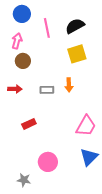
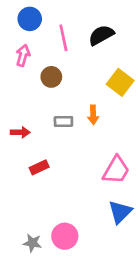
yellow square: (77, 54) -> (120, 82), moved, turned -36
brown circle: (23, 61) -> (51, 77), moved
red arrow: (15, 89) -> (20, 132), moved
pink circle: (48, 162) -> (65, 236), moved

